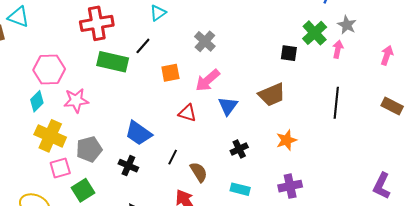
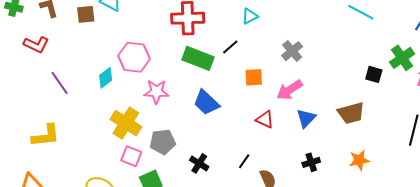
cyan diamond: (37, 101) -> (106, 78), moved
blue trapezoid: (138, 133) -> (206, 103), moved
pink square: (60, 168) -> (131, 156), turned 30

